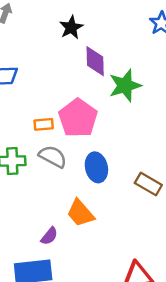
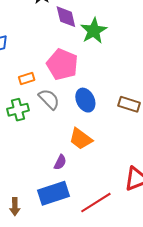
orange rectangle: (44, 124) -> (27, 78), moved
gray semicircle: (53, 157) -> (49, 99), turned 30

